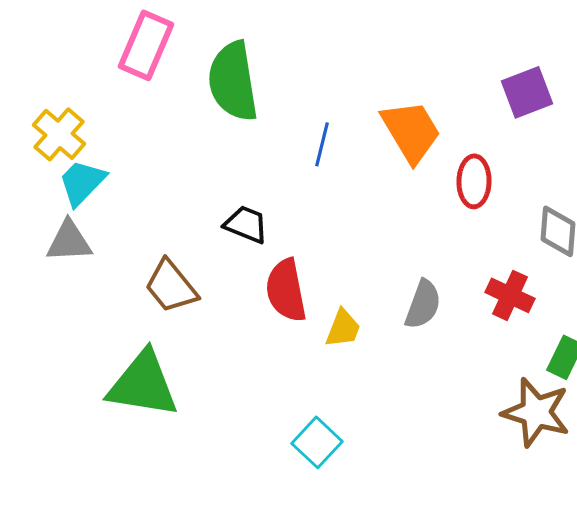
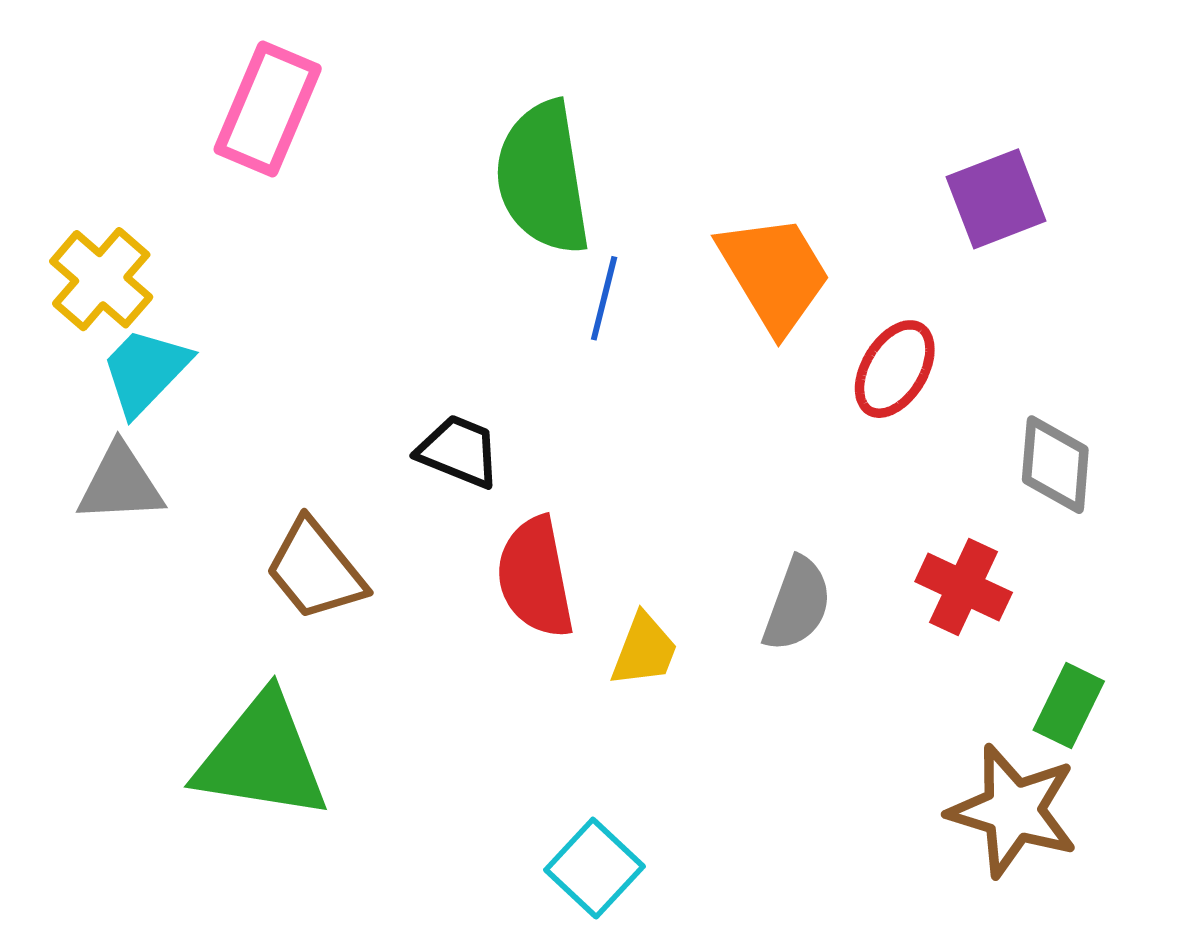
green semicircle: (233, 81) -> (543, 178), moved
red ellipse: (474, 181) -> (895, 369), turned 30

